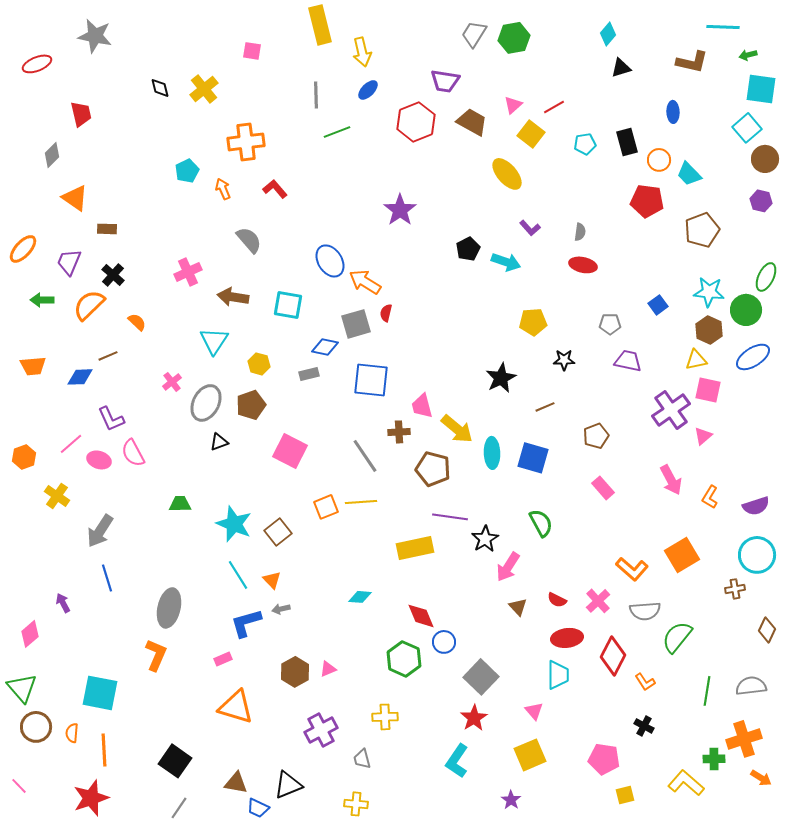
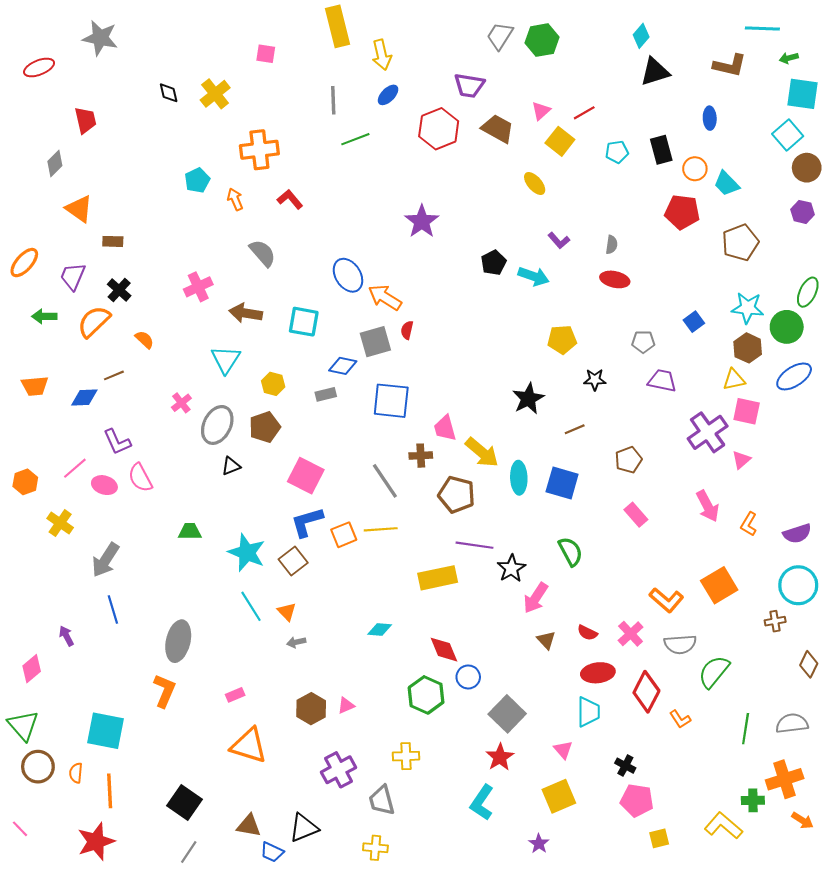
black triangle: (621, 68) -> (655, 72), size x1.4
yellow ellipse: (507, 174) -> (535, 183), size x0.7
blue L-shape: (246, 623) -> (307, 522), moved
black cross: (644, 726) -> (625, 766), moved
gray trapezoid: (362, 759) -> (382, 800), size x1.4

